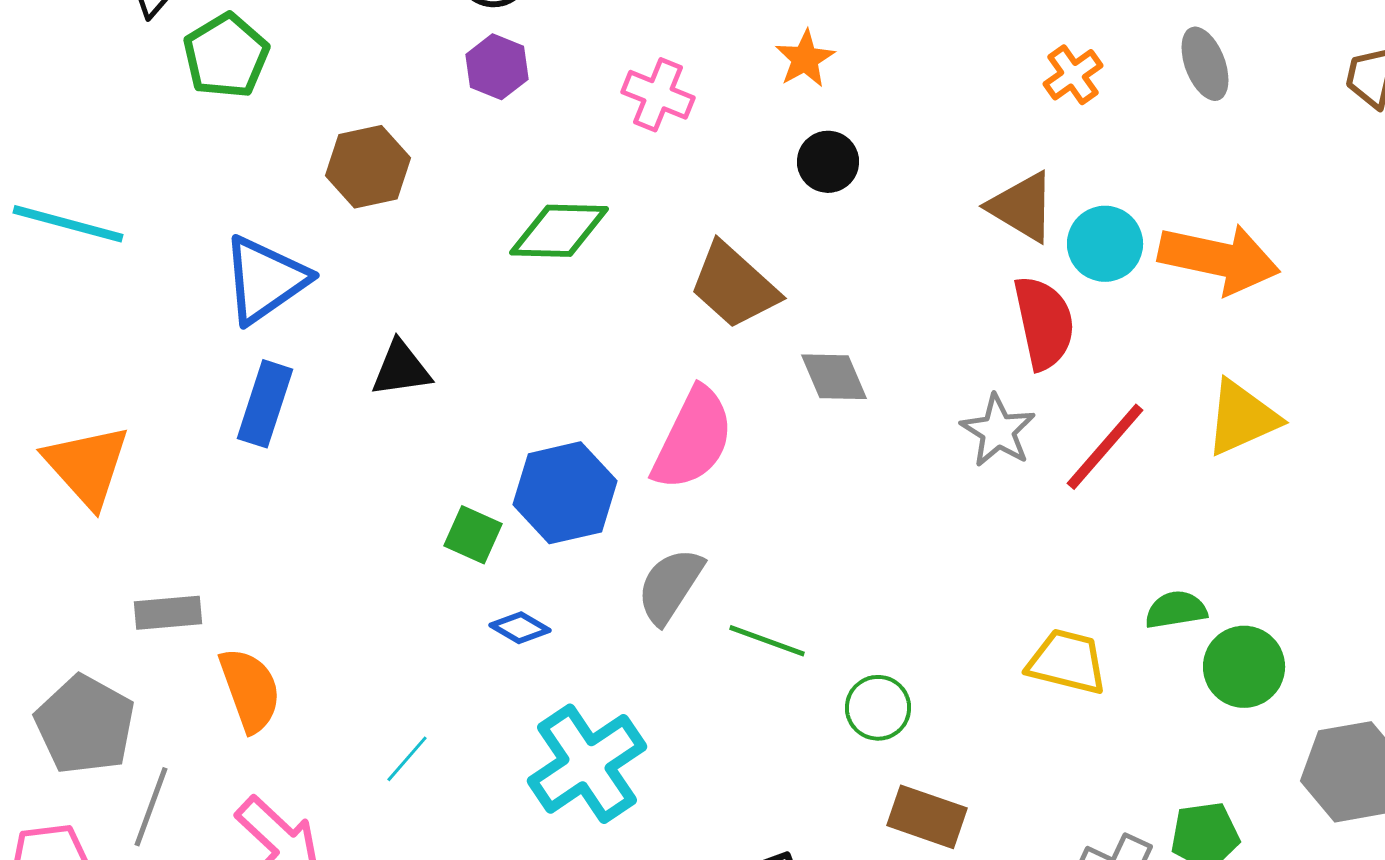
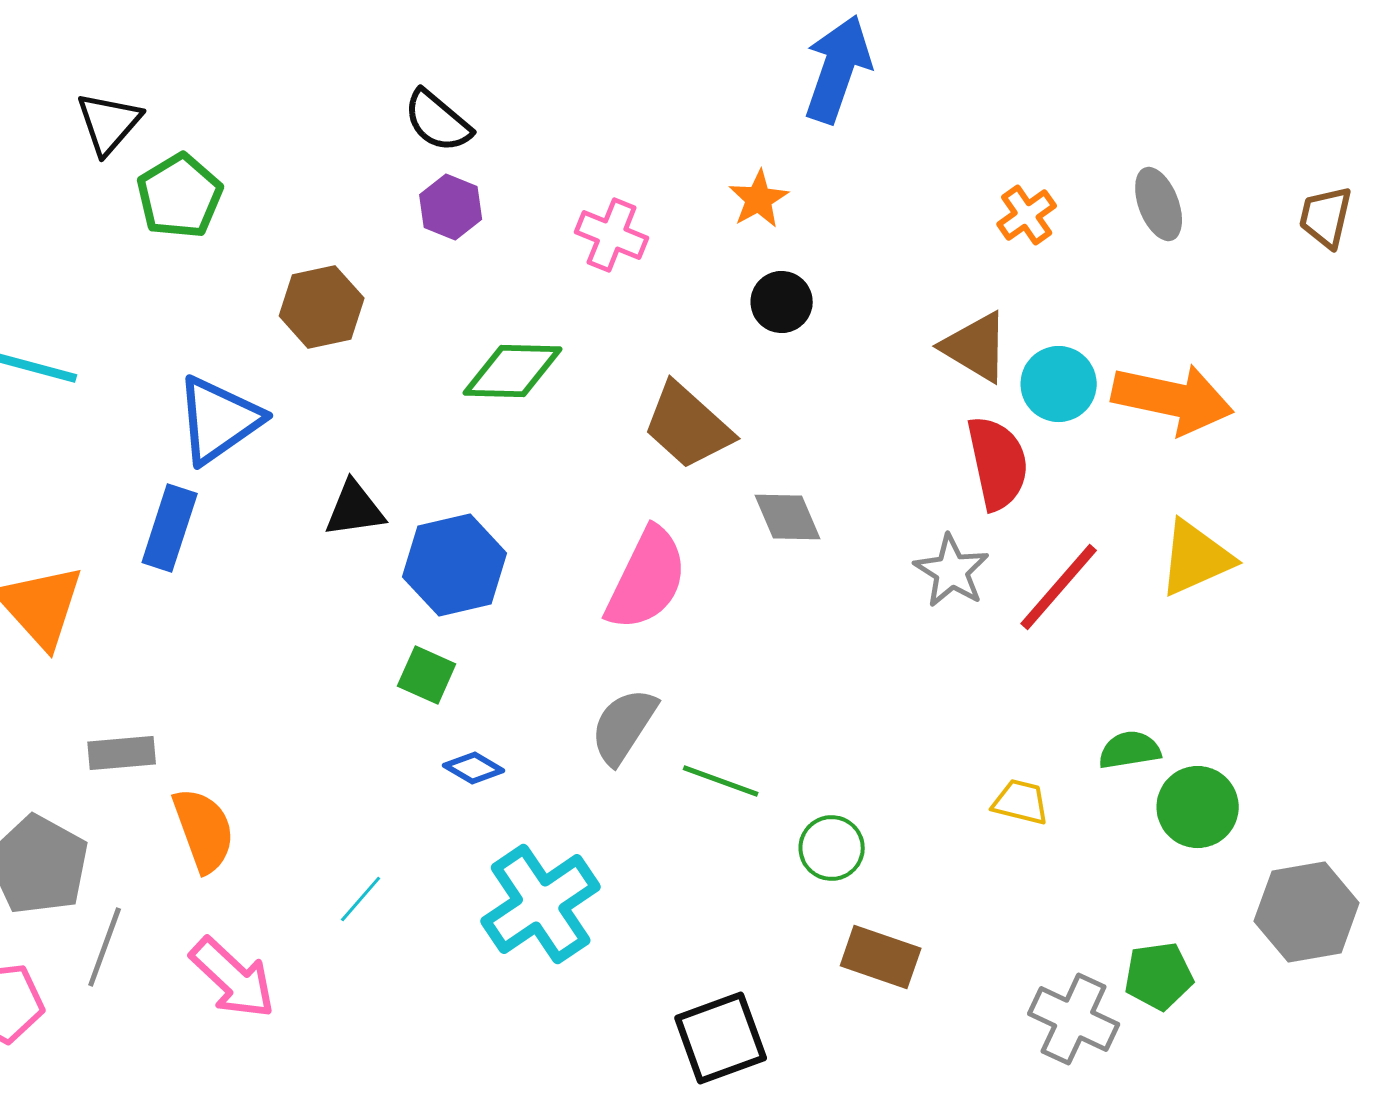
blue rectangle: (265, 404) -> (170, 528), moved
blue hexagon: (565, 493) -> (455, 565), moved
yellow trapezoid: (1067, 662) -> (1021, 802), size x0.7

